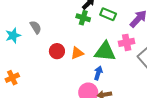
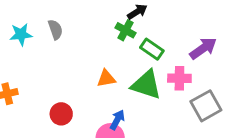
green rectangle: (108, 14) -> (152, 49), moved
red circle: (57, 51) -> (61, 114), moved
blue arrow: (98, 73) -> (117, 120), moved

